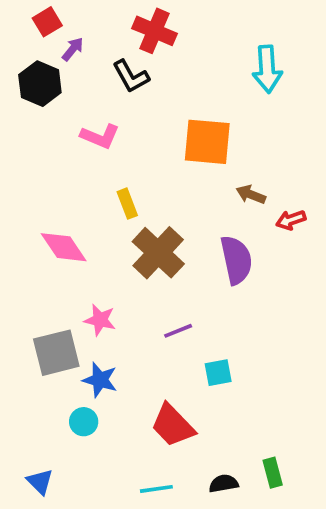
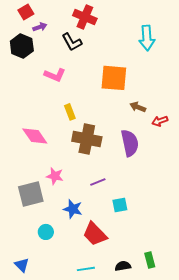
purple arrow: (73, 49) -> (40, 27), turned 32
brown cross: (158, 253) -> (87, 139), turned -32
blue star: (100, 380) -> (73, 209), moved

